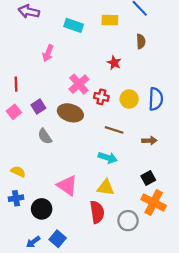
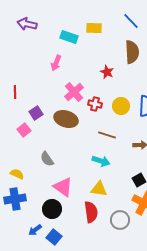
yellow rectangle: (110, 20) -> (94, 28), moved
brown semicircle: (141, 41) -> (132, 52), size x1.6
pink arrow: (48, 53) -> (56, 63), moved
pink square: (14, 112) -> (24, 130), moved
gray semicircle: (45, 136) -> (47, 159), moved
blue cross: (16, 198) -> (15, 199), size x1.5
black circle: (42, 209) -> (52, 209), moved
blue arrow: (33, 242) -> (35, 230), moved

